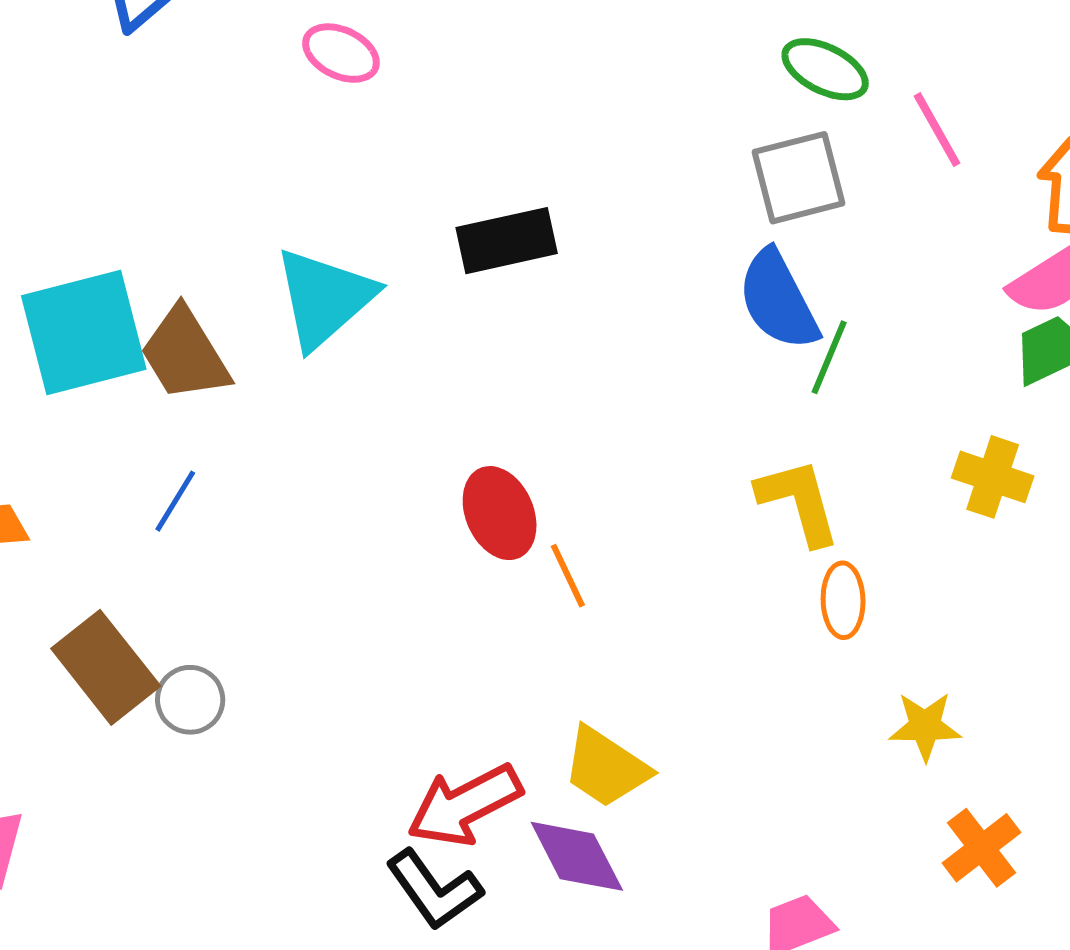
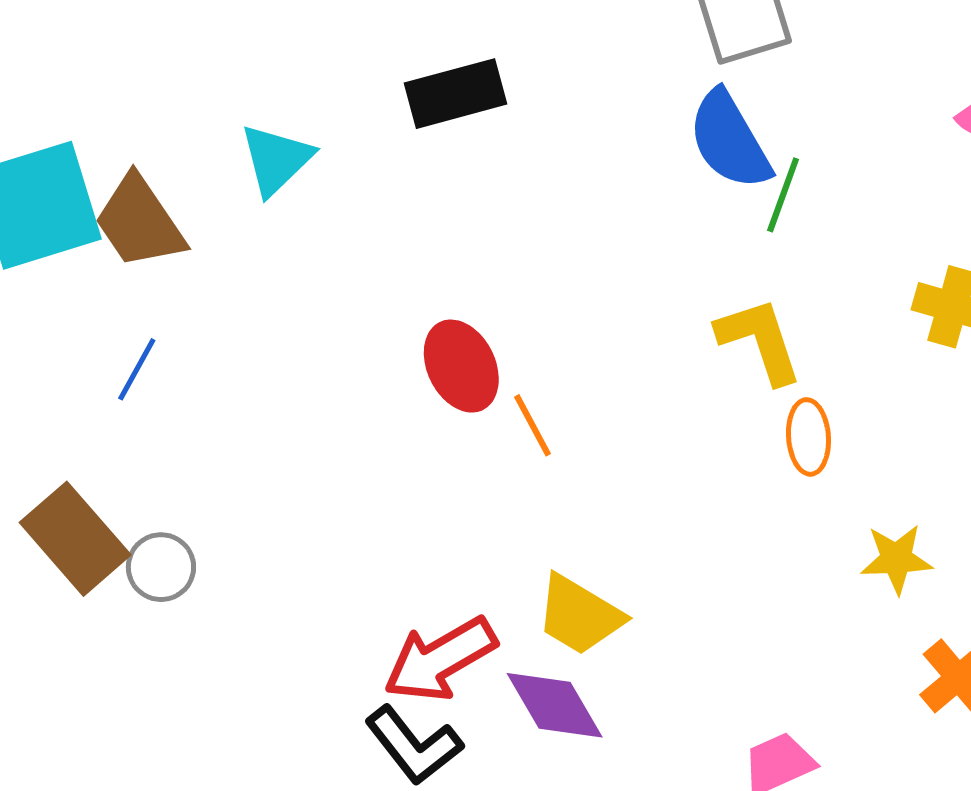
cyan triangle: (324, 298) -> (276, 159), size x0.7

